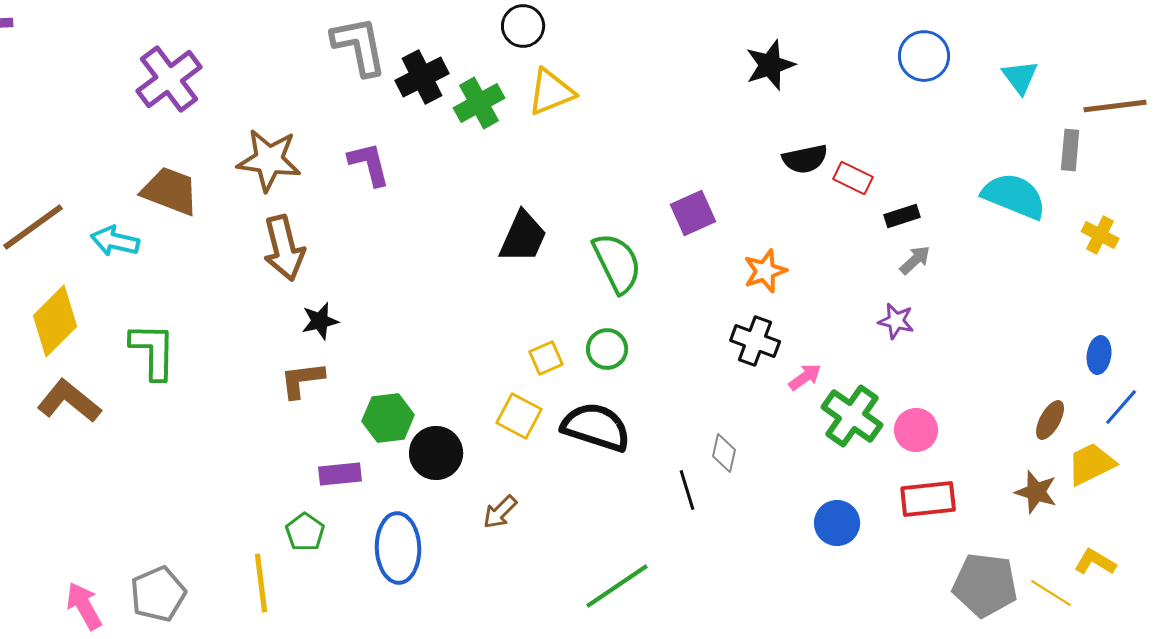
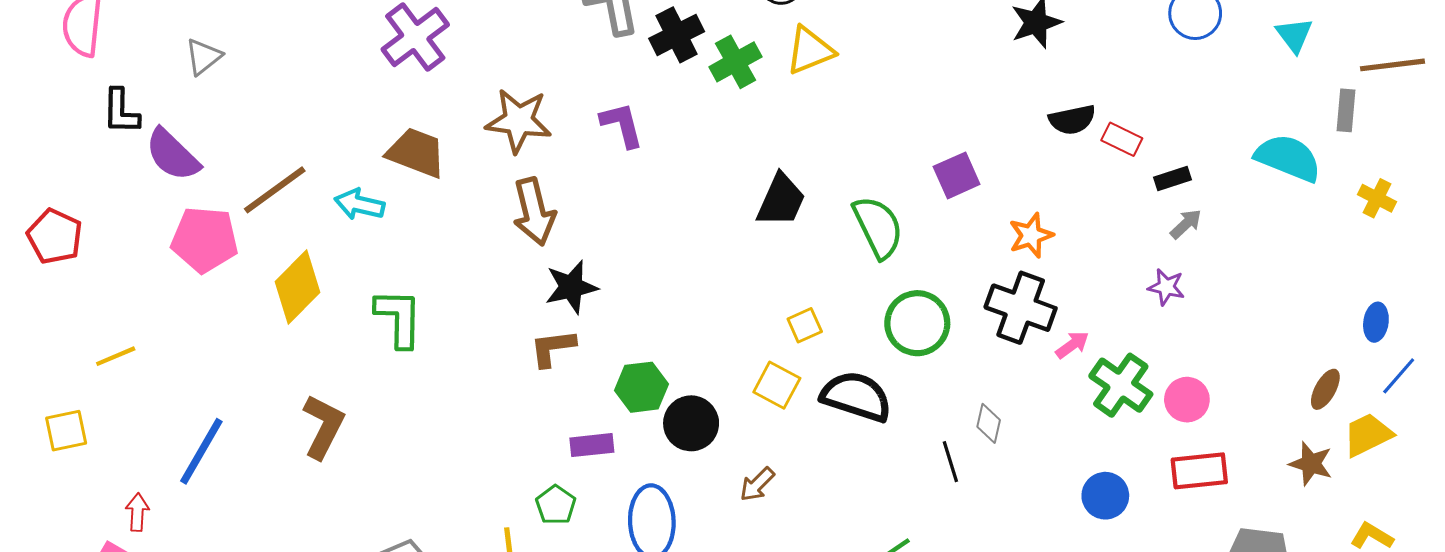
black star: (320, 321) -> (571, 287), size x1.4
black cross: (755, 341) -> (1021, 308), size x1.4
green circle: (607, 349) -> (917, 323), moved, size x1.5
brown L-shape: (69, 401) -> (323, 426), moved, turned 78

